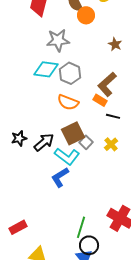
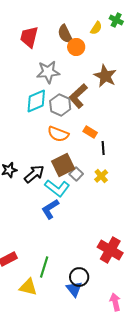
brown star: (115, 44) -> (105, 76), size x1.6
cyan diamond: (46, 69) -> (36, 101), turned -30
brown L-shape: (107, 84) -> (78, 96), moved
black line: (113, 116) -> (103, 148), turned 72
green line: (81, 227) -> (44, 267), moved

